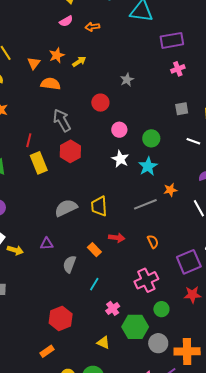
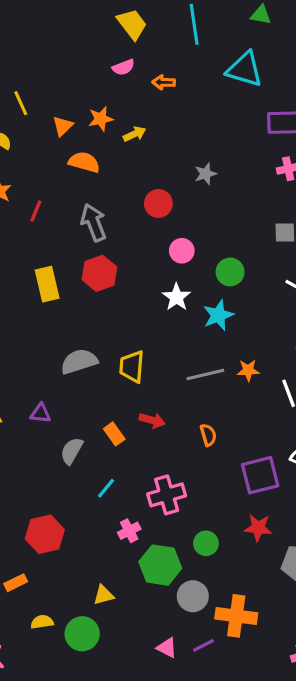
red line: (29, 140) -> (36, 211), moved
orange star: (170, 190) -> (248, 370), moved
pink cross: (146, 280) -> (167, 495), moved
yellow triangle: (103, 343) -> (104, 595), moved, turned -48

